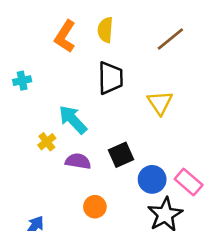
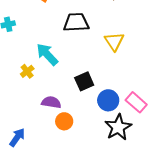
black trapezoid: (111, 78) -> (76, 22), turned -92
purple semicircle: (78, 161) -> (51, 102), moved

